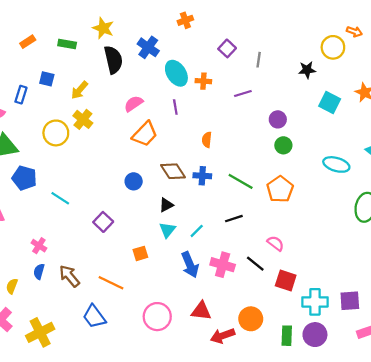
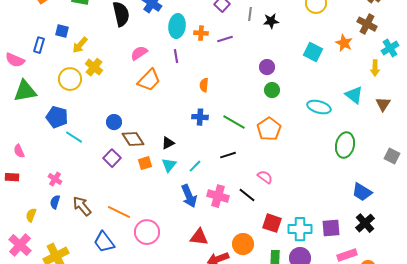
black star: (307, 70) -> (271, 21), moved
cyan ellipse: (176, 73) -> (177, 26), turned 40
yellow arrow: (80, 90) -> (80, 45), moved
purple line: (243, 94) -> (225, 39), moved
brown diamond: (173, 171) -> (133, 139), moved
blue pentagon: (24, 178) -> (57, 117), moved
blue circle: (134, 181) -> (114, 122), moved
orange square: (140, 253) -> (145, 163), moved
red square: (286, 281) -> (272, 223), moved
pink circle: (157, 317) -> (147, 232), moved

